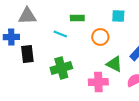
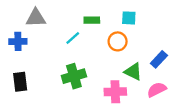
cyan square: (118, 16) -> (129, 18), moved
cyan line: (60, 34) -> (73, 38), turned -64
black rectangle: (27, 54) -> (20, 82), moved

